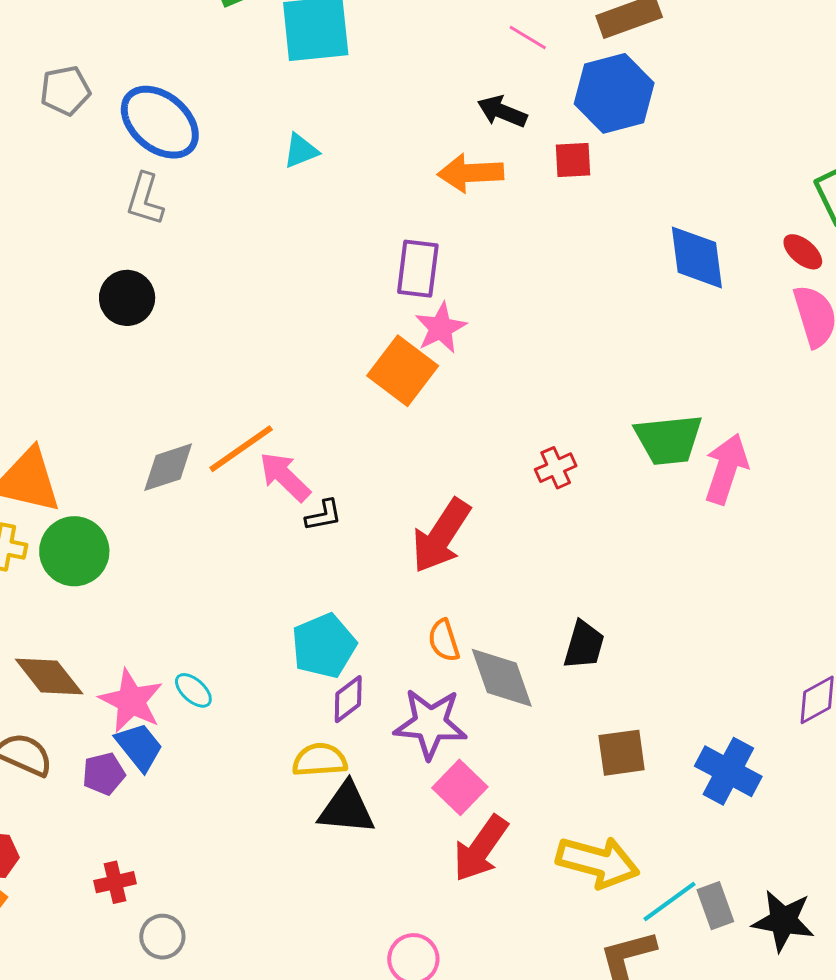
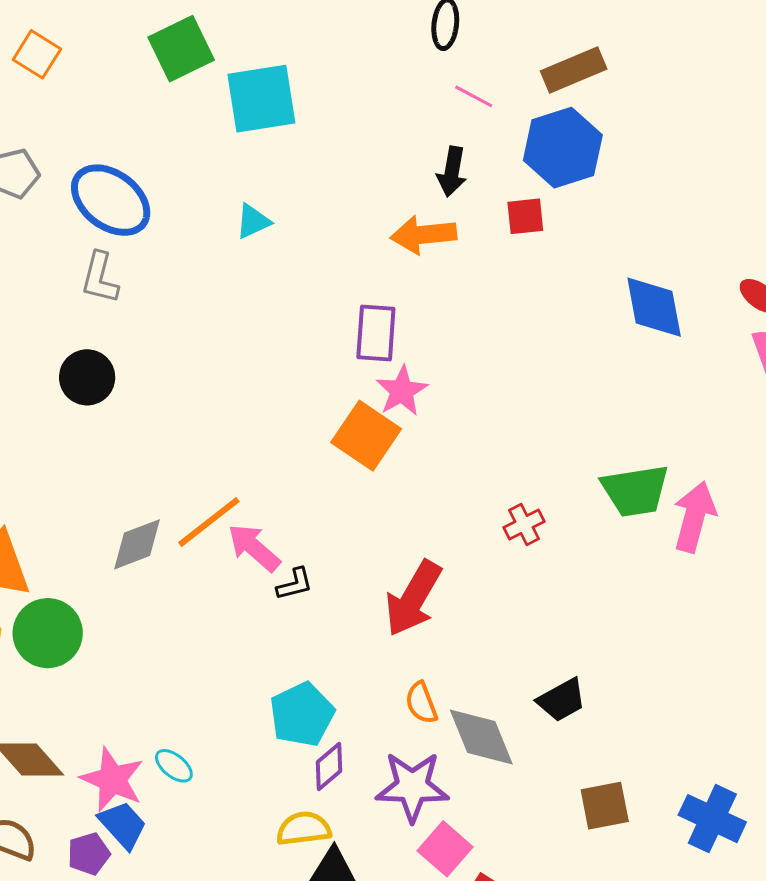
black arrow: (502, 112) -> (452, 172), turned -99
black trapezoid: (584, 645) -> (562, 700), turned 48

